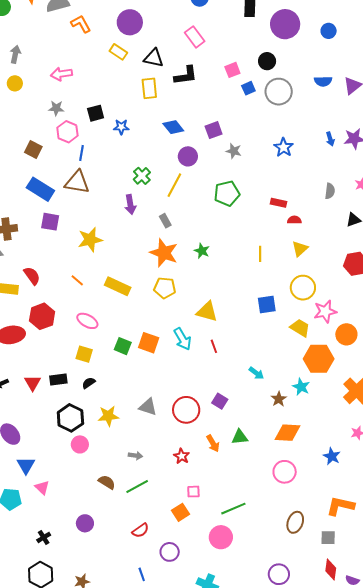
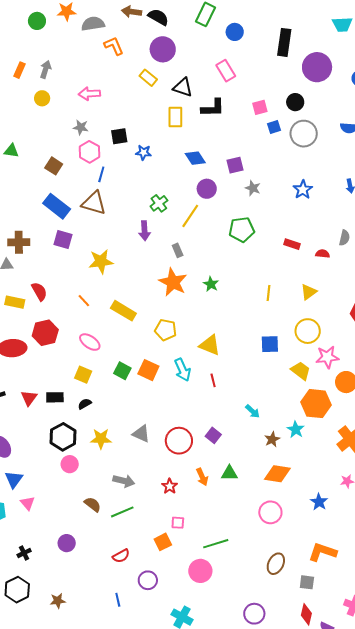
red semicircle: (294, 220) -> (323, 254), moved
yellow pentagon: (165, 288) -> (166, 330), moved
gray arrow: (135, 456) -> (124, 481), size x1.5

